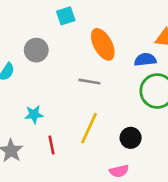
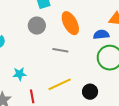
gray circle: (36, 50) -> (37, 26), moved
yellow line: (89, 128) -> (60, 84), turned 40

